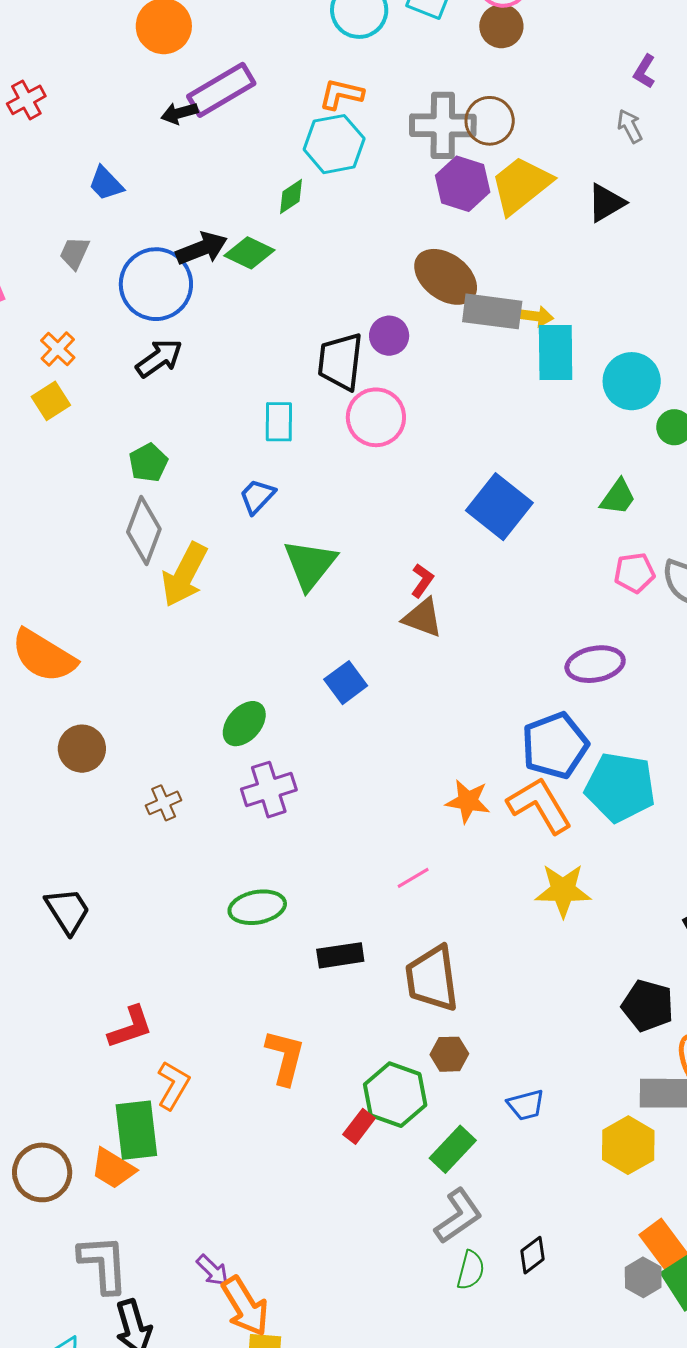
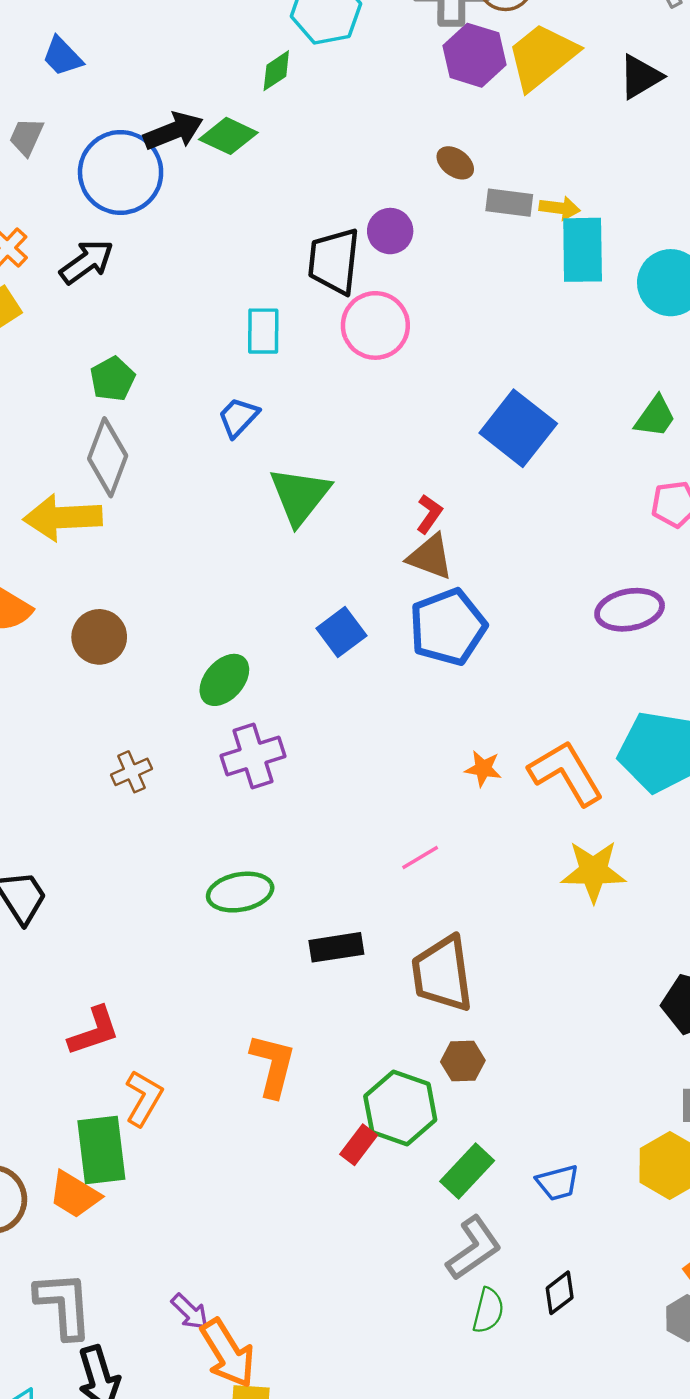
brown ellipse: (446, 277) -> (455, 163), size x0.5
gray rectangle: (492, 311) -> (509, 203), size x0.7
black arrow: (159, 358) -> (87, 262), moved
yellow arrow: (184, 575) -> (63, 517), moved, turned 60
blue pentagon: (555, 745) -> (448, 627), moved
brown circle: (82, 749) -> (99, 637), moved
orange star: (468, 801) -> (483, 769), size x0.7
blue trapezoid: (526, 1105) -> (558, 1183), moved

